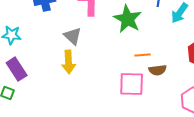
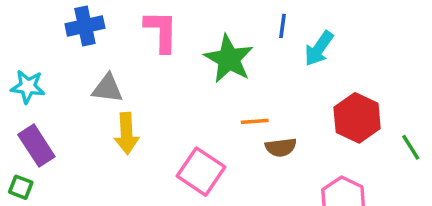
gray triangle: (73, 36) -> (107, 88), moved, turned -36
pink square: (132, 84) -> (201, 172), moved, turned 32

